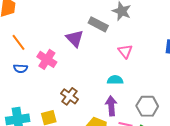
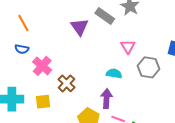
pink cross: (47, 59) -> (42, 66), moved
gray hexagon: (147, 106) -> (149, 67), moved

